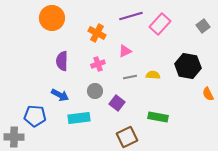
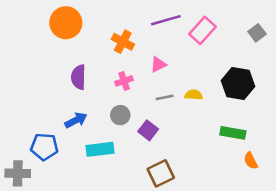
orange semicircle: (208, 94) -> (251, 161), moved
blue arrow: (60, 95) -> (76, 120), turned -54
green rectangle: (158, 117) -> (233, 133), moved

